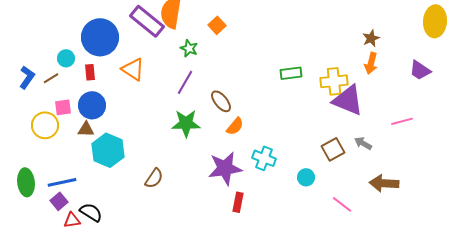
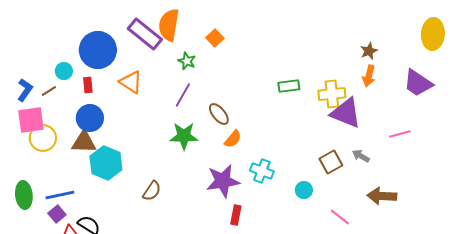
purple trapezoid: (420, 70) -> (418, 83), size x1.4
pink square: (63, 107) -> (31, 120), moved, size x1.6
brown triangle: (86, 129) -> (84, 142), size x1.5

